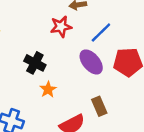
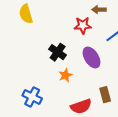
purple ellipse: (91, 62) -> (92, 57), moved

